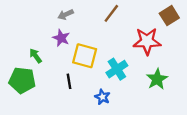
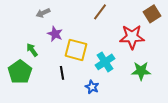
gray arrow: (66, 14) -> (43, 13), moved
green star: (157, 79) -> (141, 71), turned 30
green pentagon: (22, 80) -> (20, 72), turned 30

